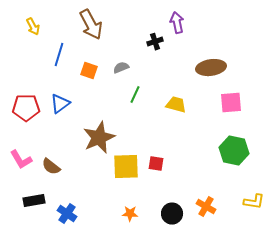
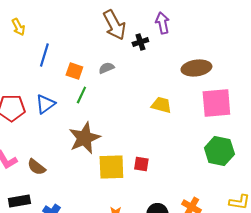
brown arrow: (91, 25) -> (114, 25), moved
green line: (135, 95) -> (81, 95), moved
pink square: (231, 103) -> (216, 103), size x1.4

